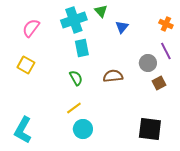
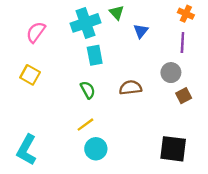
orange cross: (166, 24) -> (186, 14), moved
purple line: (166, 51) -> (182, 43), moved, turned 30

